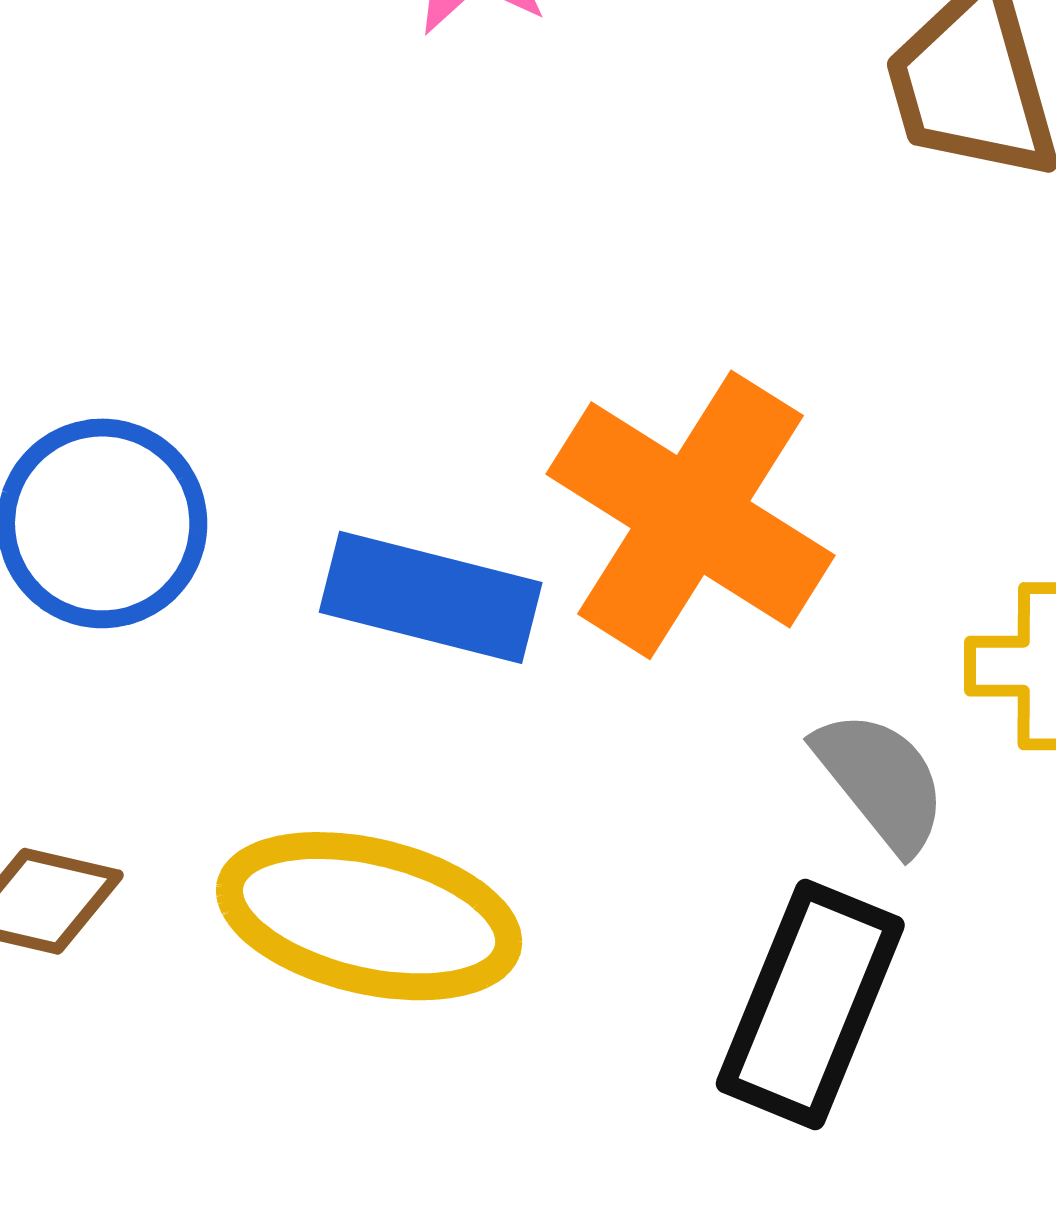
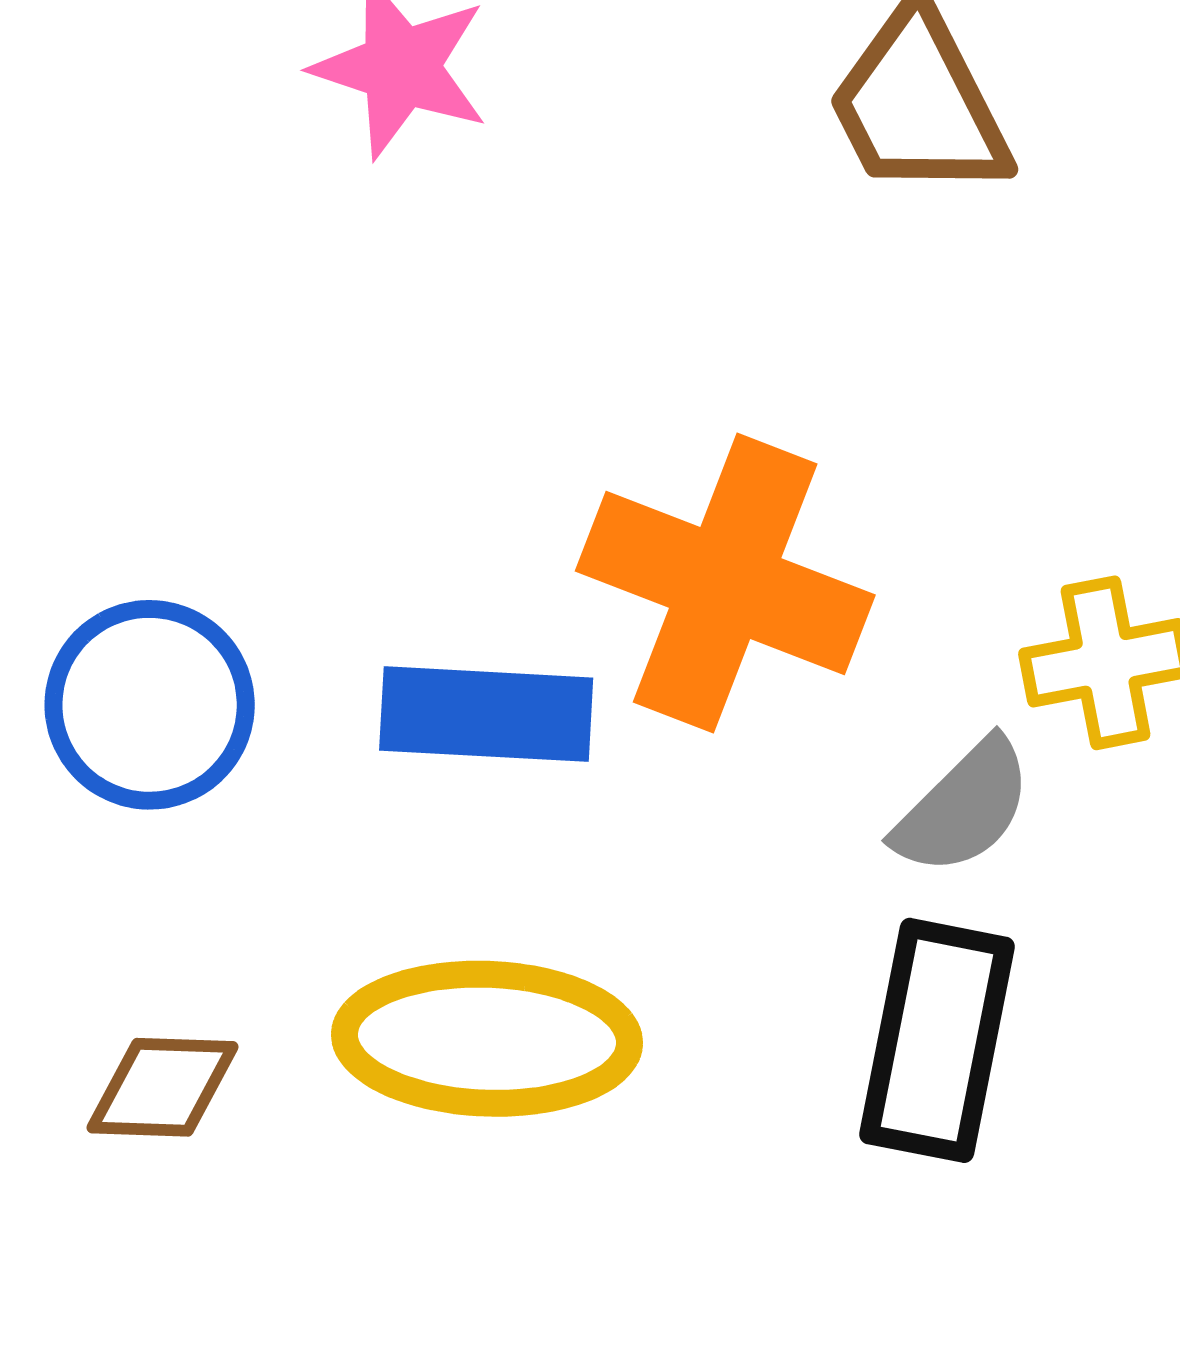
gray semicircle: (881, 781) -> (963, 807), turned 95

